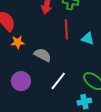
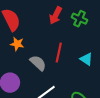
red line: (66, 29) -> (59, 52), moved

